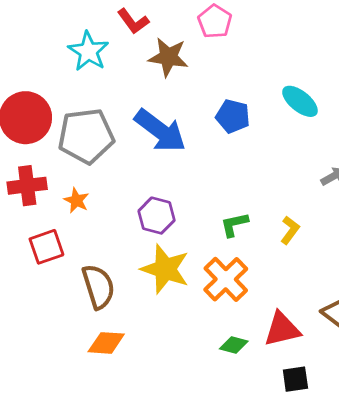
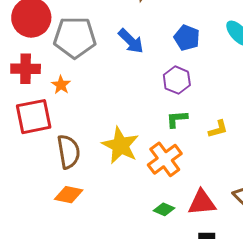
blue arrow: (160, 131) -> (131, 41), size x0.7
purple hexagon: (157, 216) -> (177, 80), moved
yellow L-shape: (290, 230) -> (218, 129), turned 30
red square: (46, 247) -> (34, 117), size x1.4

